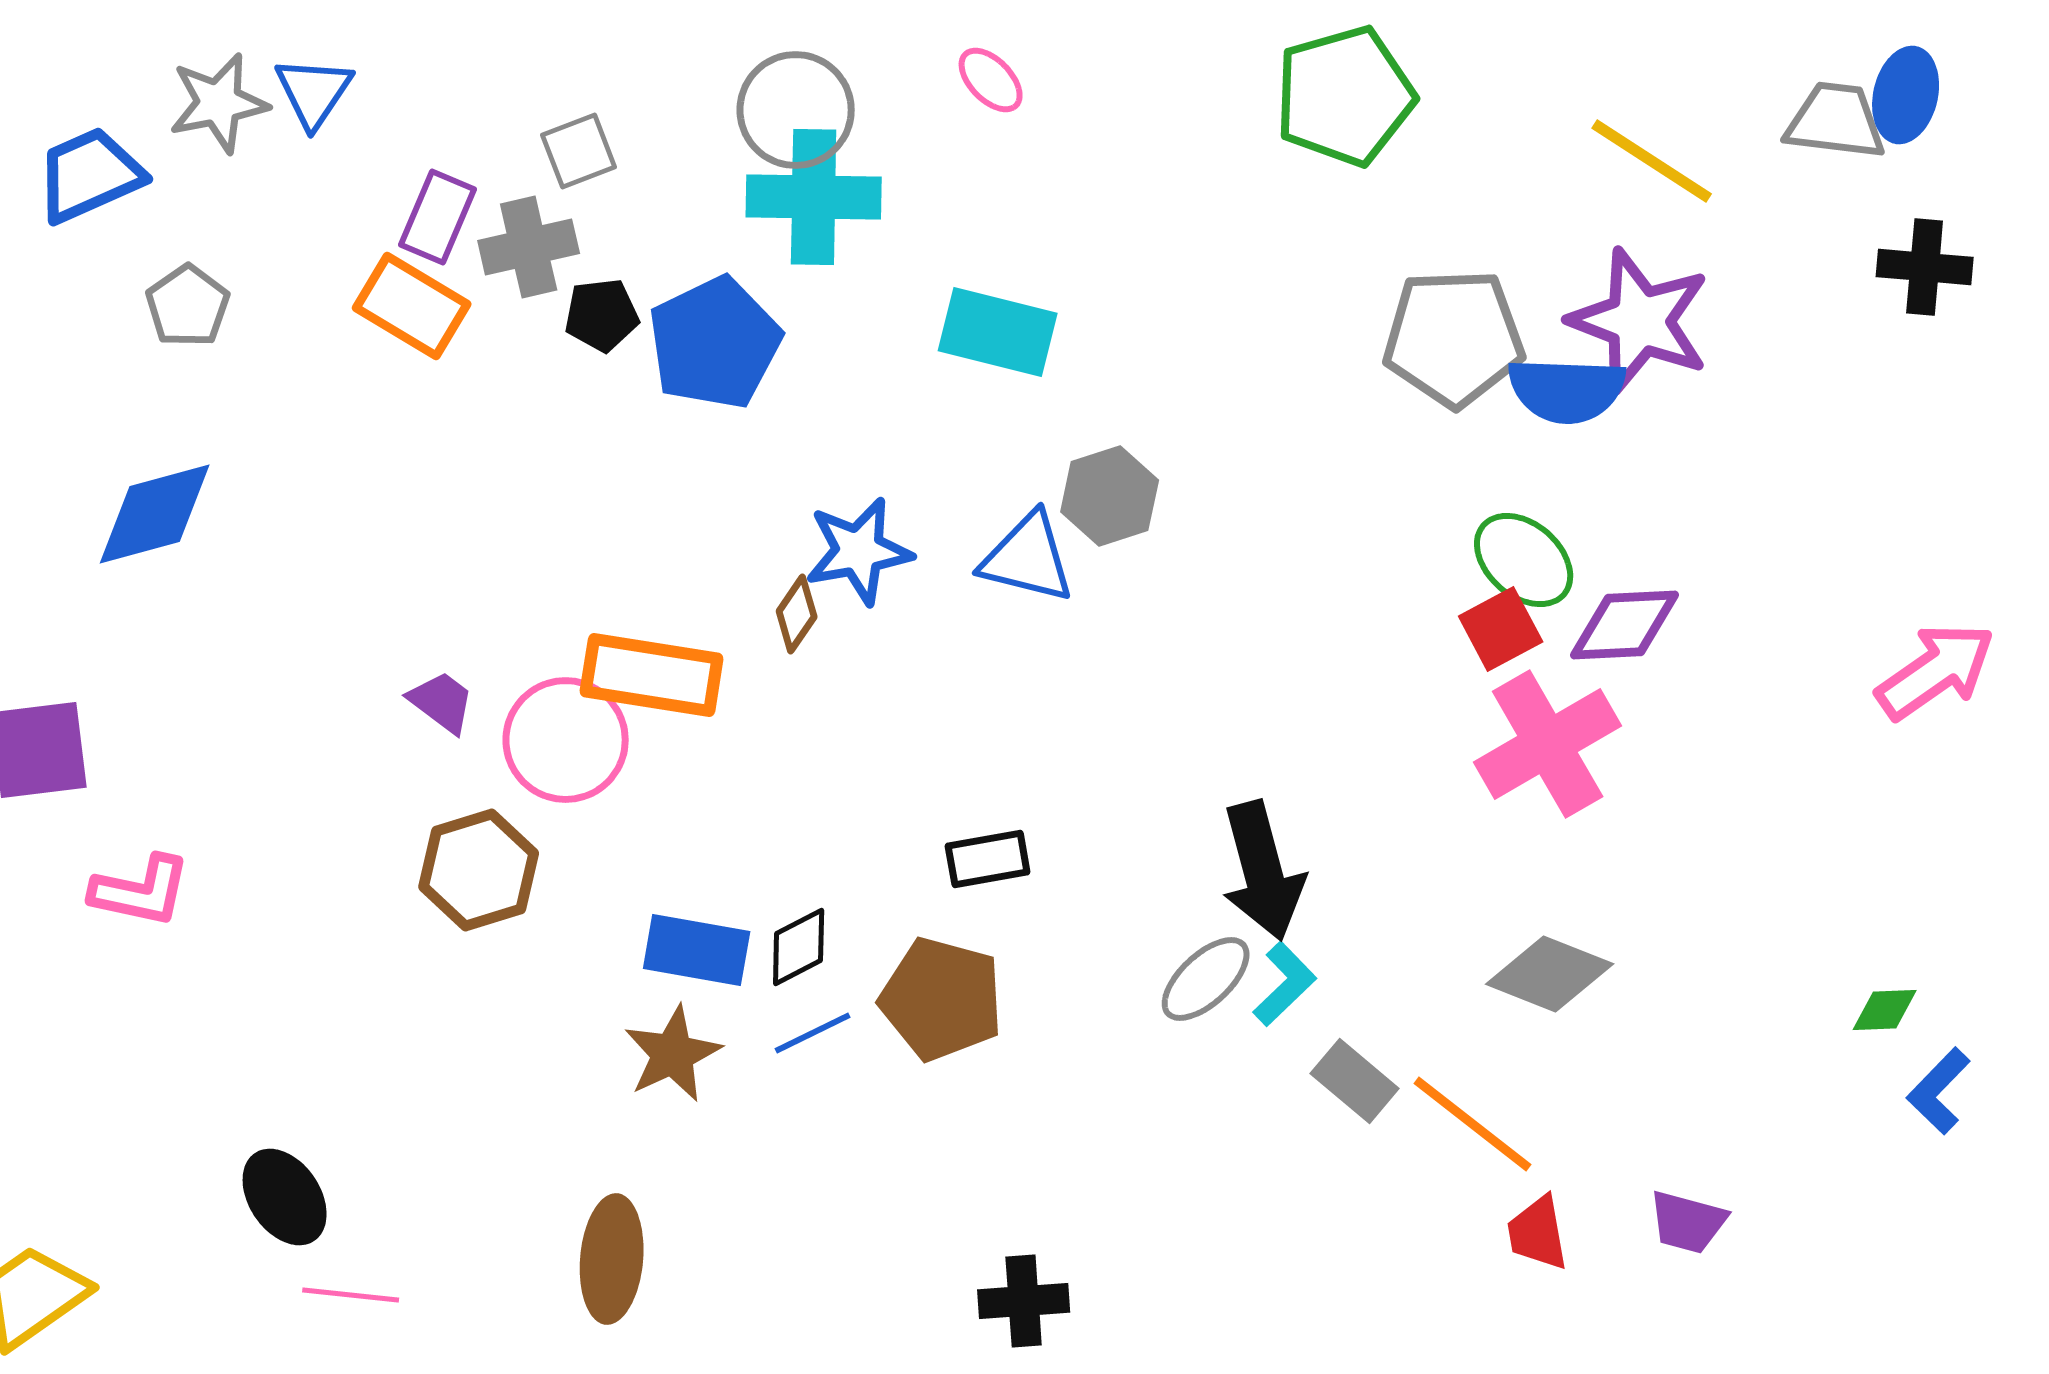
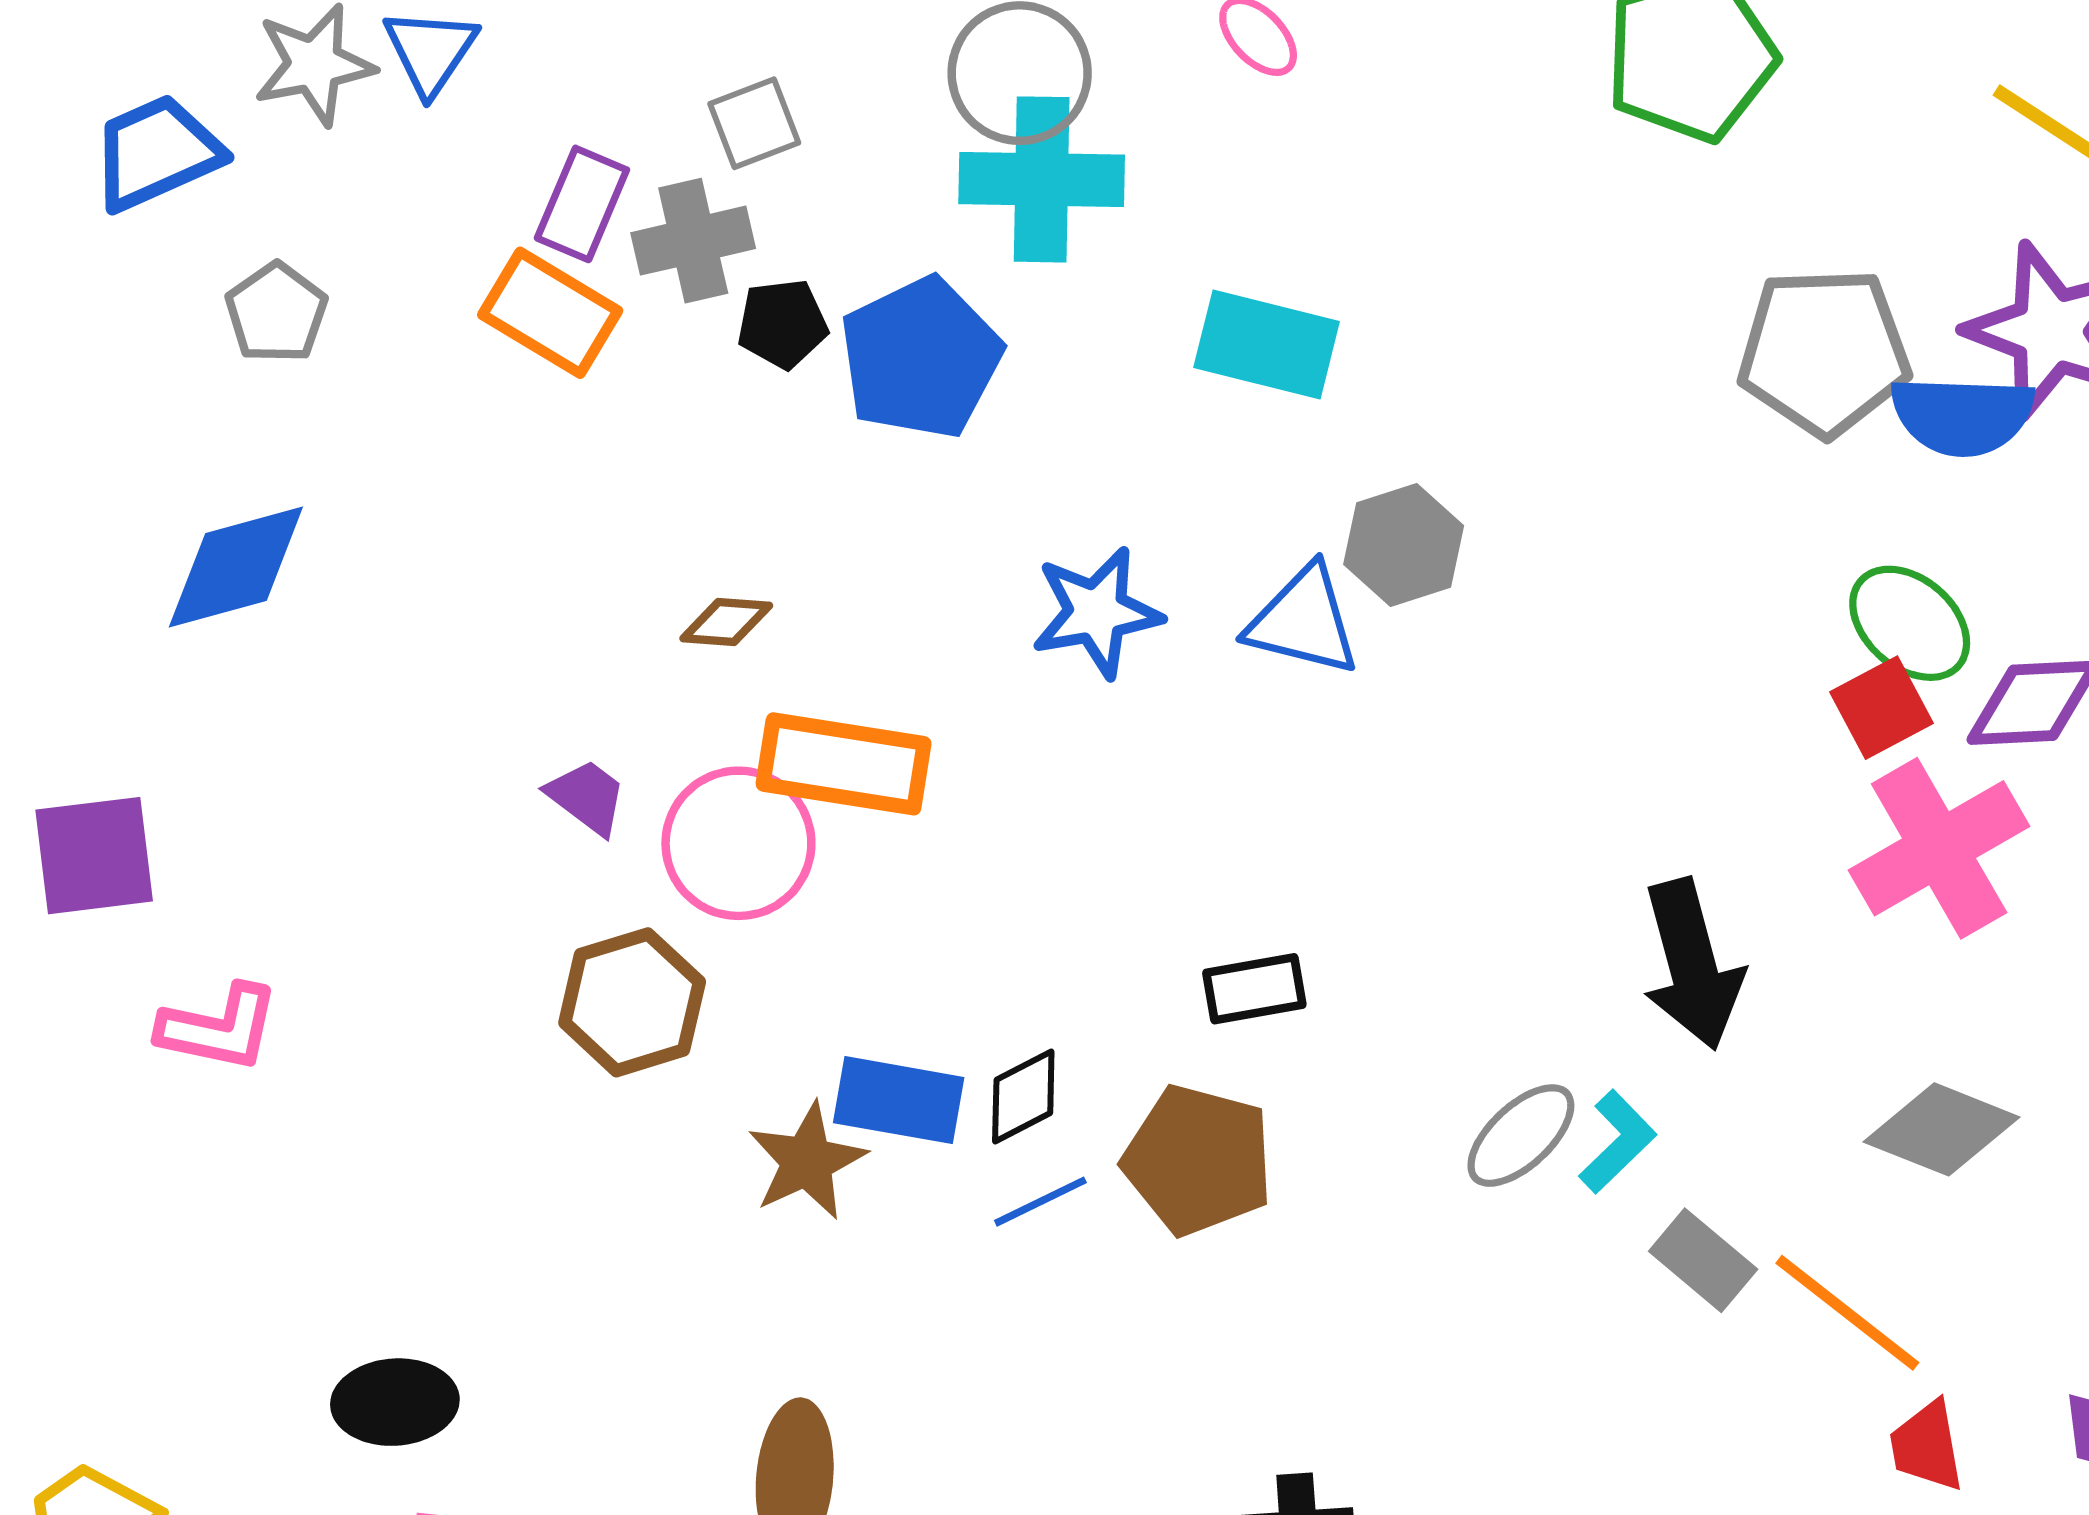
brown diamond: (797, 614) -> (726, 622), moved, turned 60
black arrow: (1263, 871) -> (1692, 964), moved
brown star: (673, 1054) -> (807, 1161), moved
black ellipse: (285, 1197) -> (395, 1402), turned -60

